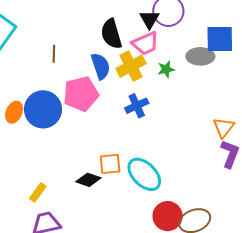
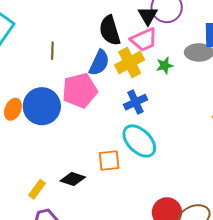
blue semicircle: (101, 66) -> (99, 63), turned 44
cyan ellipse: (144, 174) -> (139, 141), moved
black diamond: (88, 180) -> (73, 179), moved

